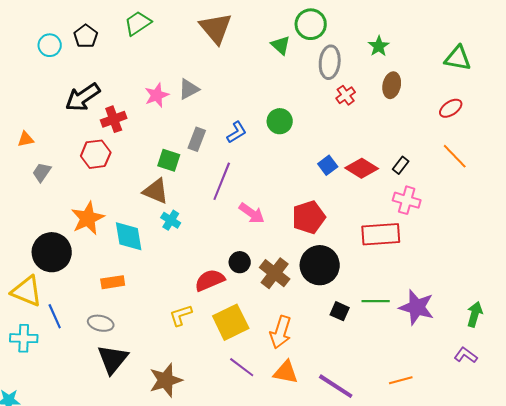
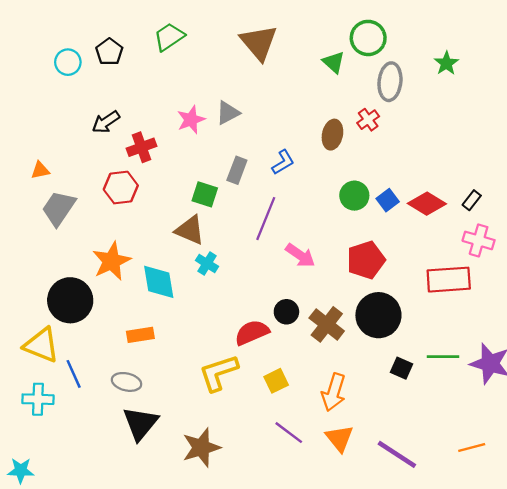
brown ellipse: (392, 85) -> (332, 135), moved
red cross: (346, 95) -> (368, 120), moved
black arrow: (83, 97) -> (106, 122), size x0.7
green circle: (280, 121) -> (354, 196), moved
gray trapezoid: (42, 172) -> (59, 208), size x1.6
yellow L-shape: (181, 315) -> (219, 373), size x1.5
yellow square: (231, 322) -> (276, 381), size x0.6
orange triangle: (286, 372) -> (339, 438), turned 40

